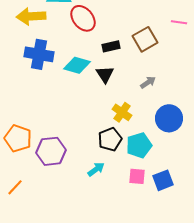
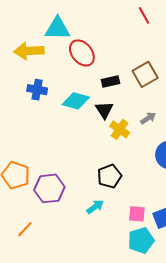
blue cross: (39, 54) -> (37, 90), size x0.7
yellow cross: (122, 112) -> (120, 129), moved
cyan pentagon: (139, 145) -> (141, 240), moved
orange line: (15, 187) -> (25, 229), moved

